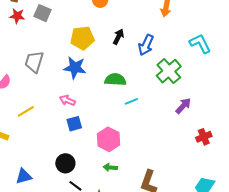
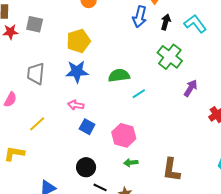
black arrow: (118, 37) -> (166, 22), moved
blue arrow: (146, 45) -> (140, 17), moved
blue square: (74, 124) -> (87, 127), turned -35

